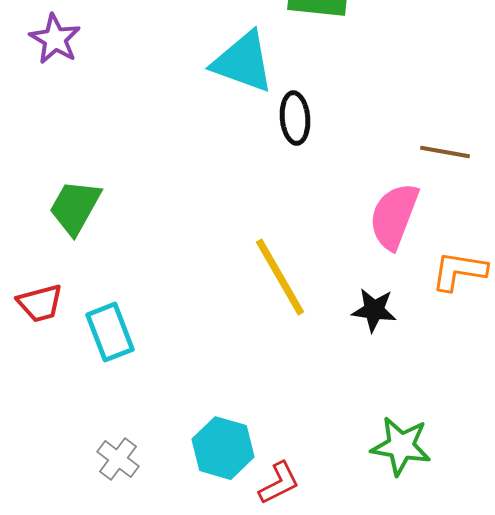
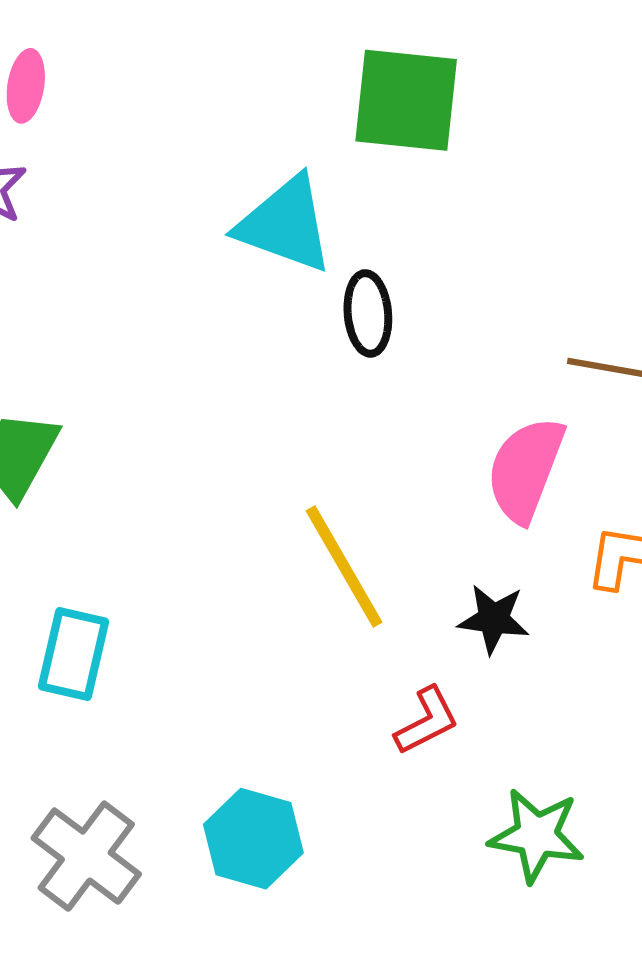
cyan rectangle: (110, 332) -> (74, 654), turned 34
gray cross: (118, 459) -> (86, 856), size x1.6
red L-shape: (279, 483) -> (427, 721), moved

